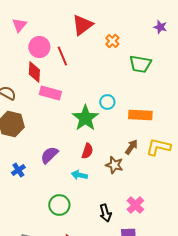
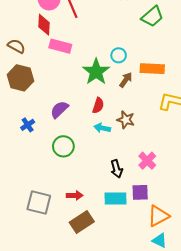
green trapezoid: (140, 64) -> (152, 17), turned -50
brown arrow: (131, 147) -> (126, 80), moved
cyan arrow: (79, 175) -> (102, 128), moved
green circle: (59, 205) -> (63, 146), moved

